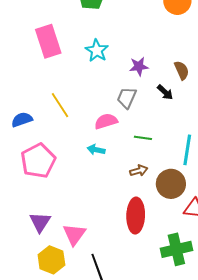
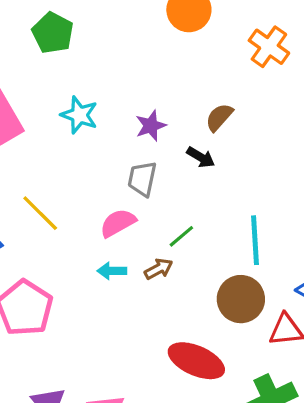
brown semicircle: (182, 70) -> (219, 117), turned -102
green line: (143, 138) -> (181, 236), turned -36
brown arrow: (139, 171) -> (159, 269), moved
red ellipse: (136, 216) -> (196, 361), turned -56

